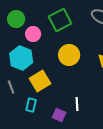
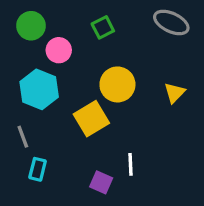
green square: (60, 20) -> (103, 27), size x0.6
yellow square: (40, 81) -> (91, 119), moved
cyan rectangle: (31, 105) -> (38, 169), moved

